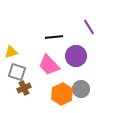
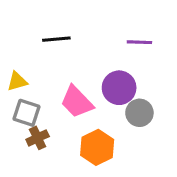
purple line: (89, 27) -> (139, 42), turned -56
black line: (54, 37) -> (56, 39), moved
gray circle: (81, 89) -> (139, 113), moved

